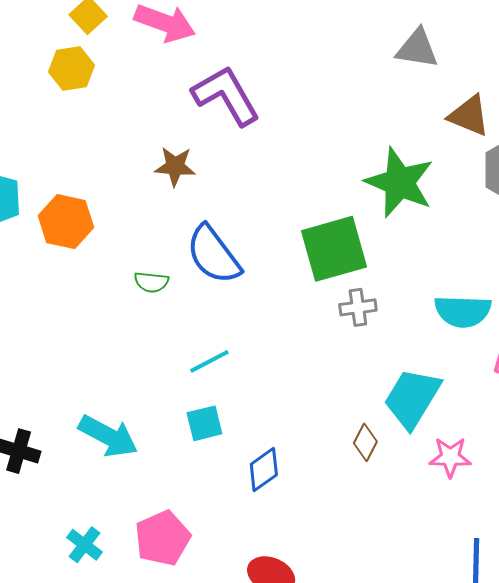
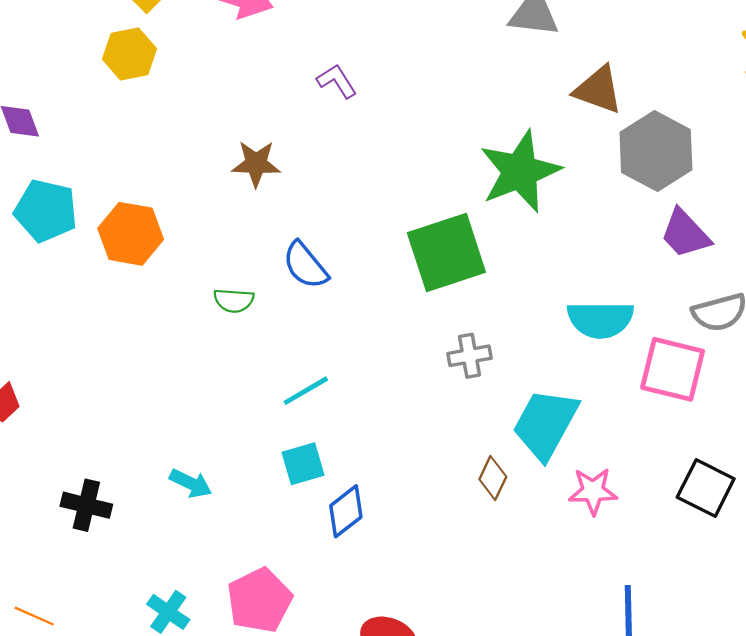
purple L-shape: (226, 96) -> (337, 81), moved, size x0.5
green star: (399, 182) -> (520, 171), turned 30
blue semicircle: (214, 255) -> (305, 265), size x0.7
gray cross: (358, 307) -> (470, 356), moved
cyan arrow: (108, 436) -> (191, 483), size x0.6
blue diamond: (264, 469) -> (346, 511), moved

